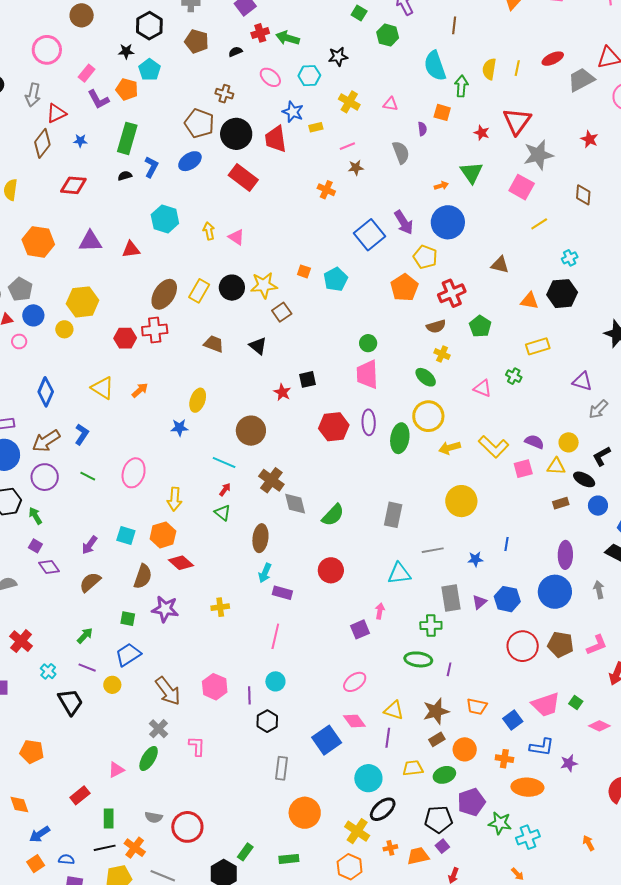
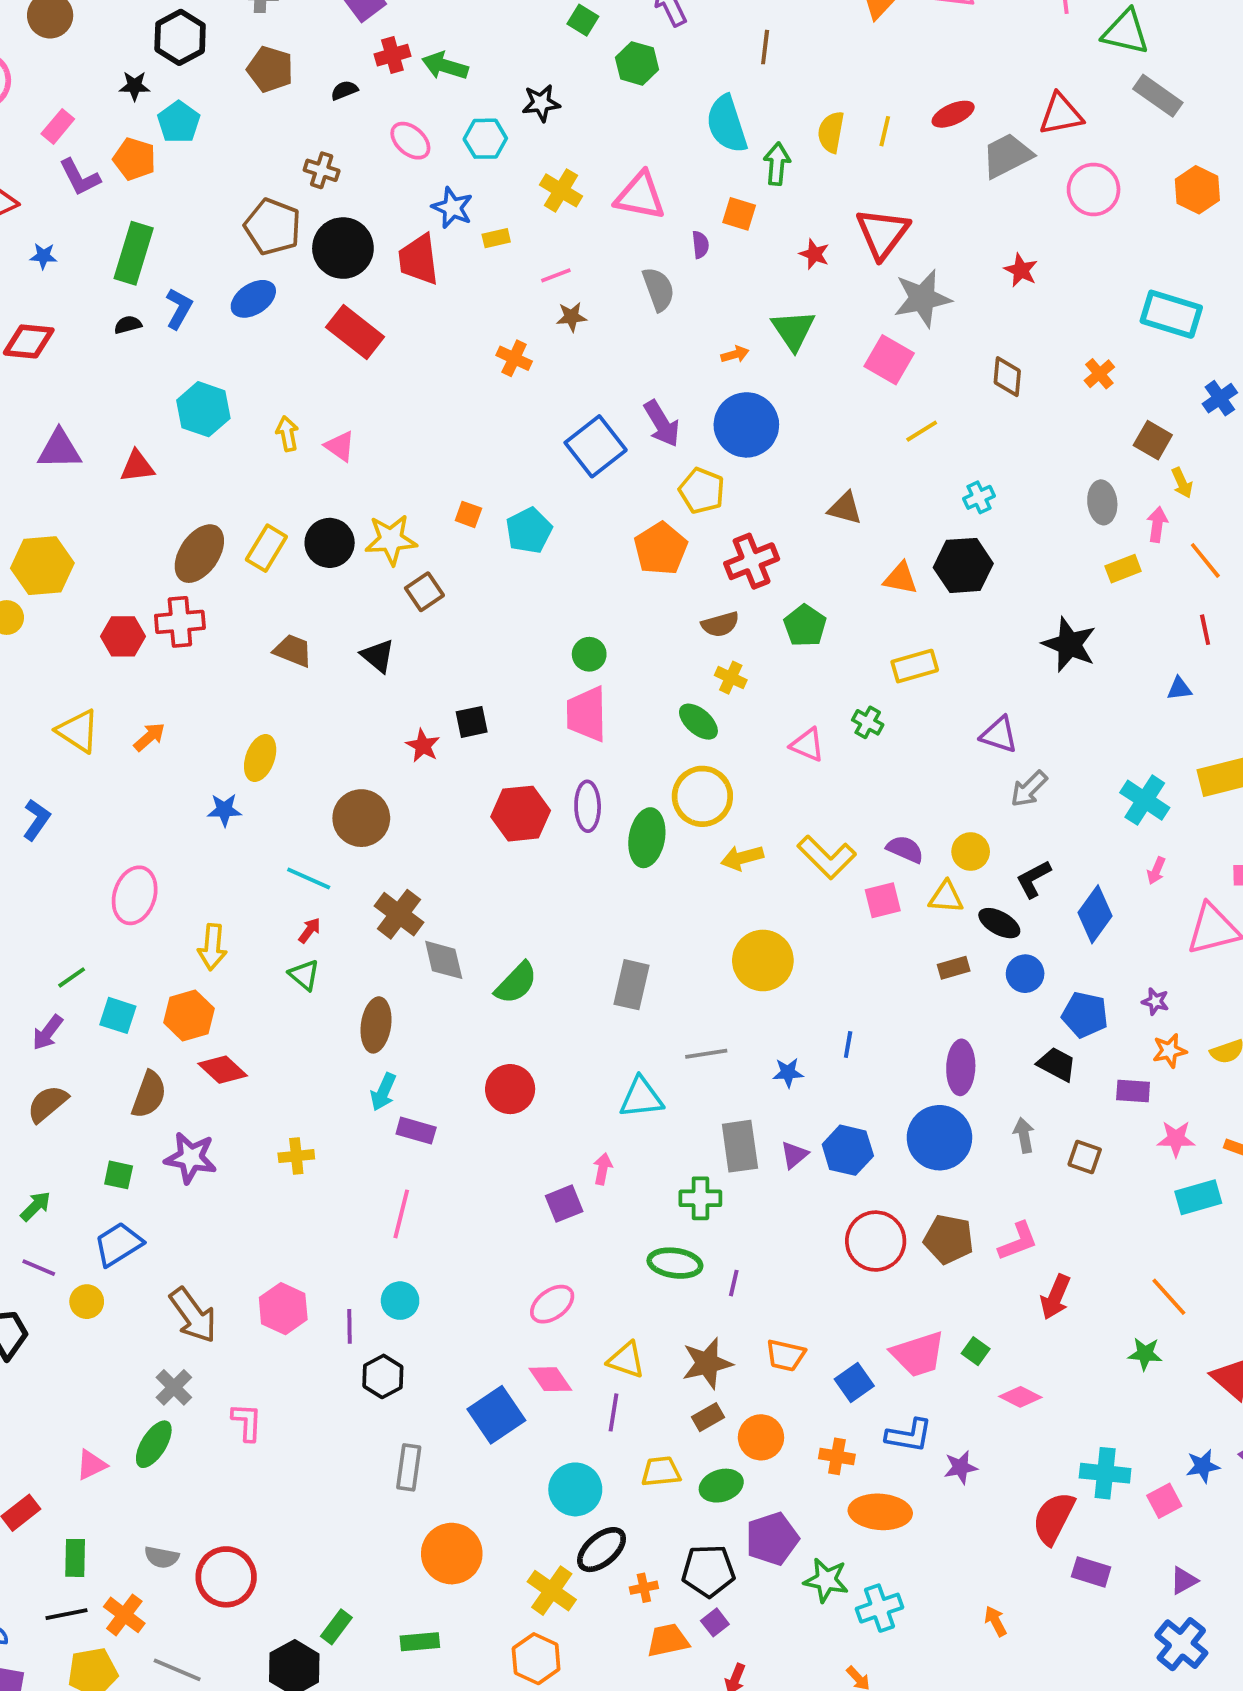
pink triangle: (390, 104) -> (640, 196), size x1.8
green line: (88, 476) -> (72, 977), moved, turned -63
orange cross: (390, 848) -> (644, 1588), moved

